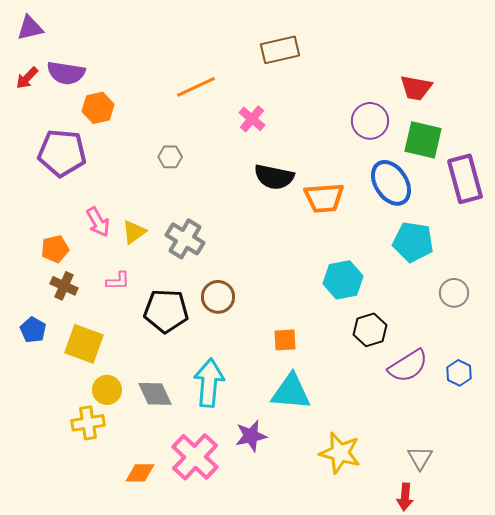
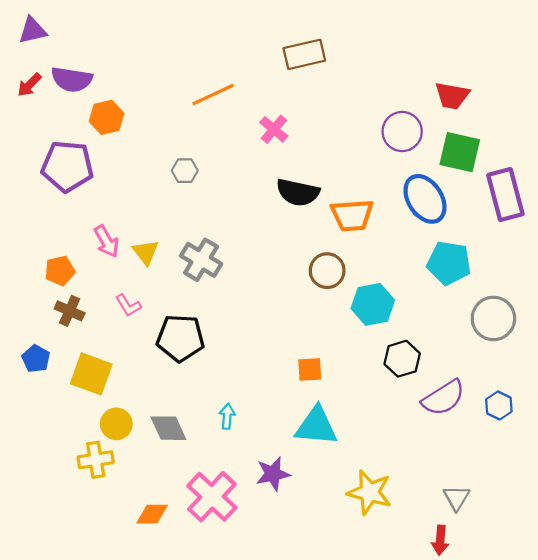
yellow triangle: (134, 232) -> (146, 252), turned -32
pink L-shape: (118, 281) -> (128, 305), turned 60
gray circle: (454, 293) -> (493, 318), size x1.4
brown circle: (218, 297) -> (327, 271), moved
cyan arrow: (209, 383) -> (227, 416), size x0.5

